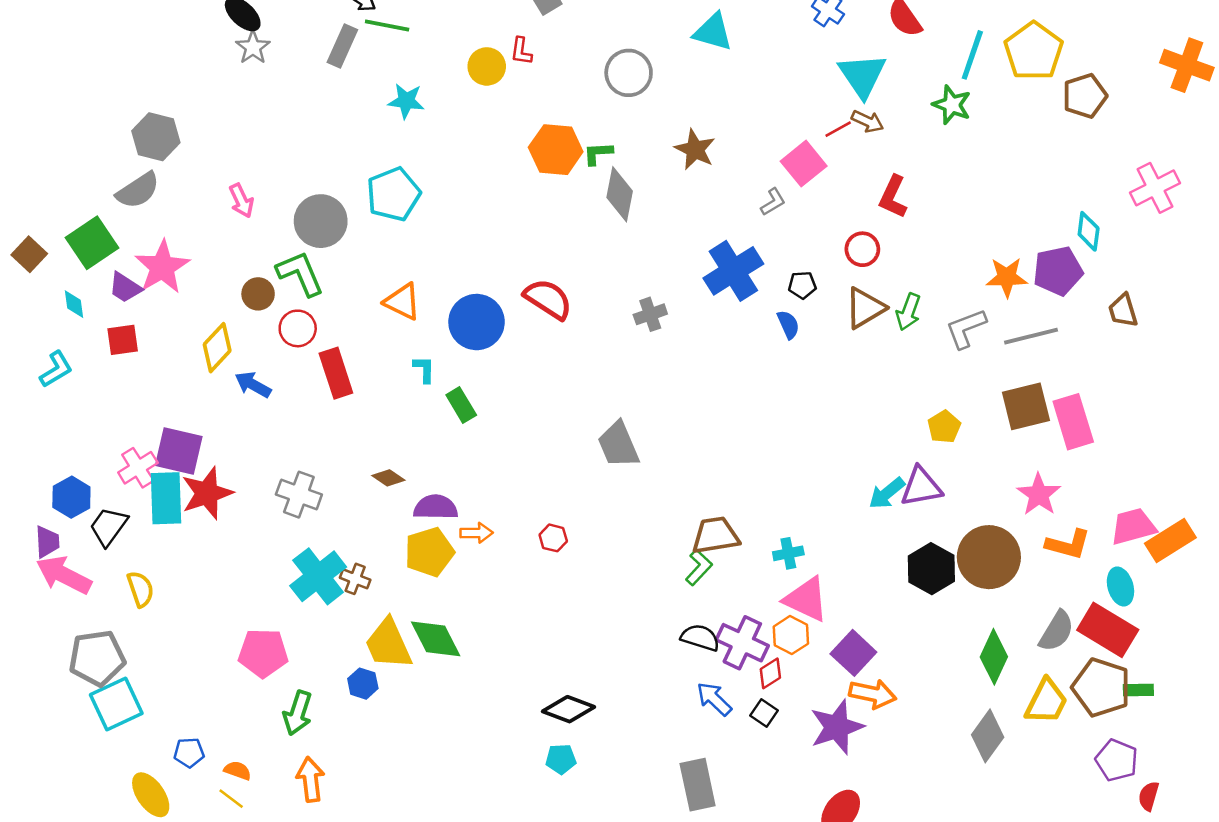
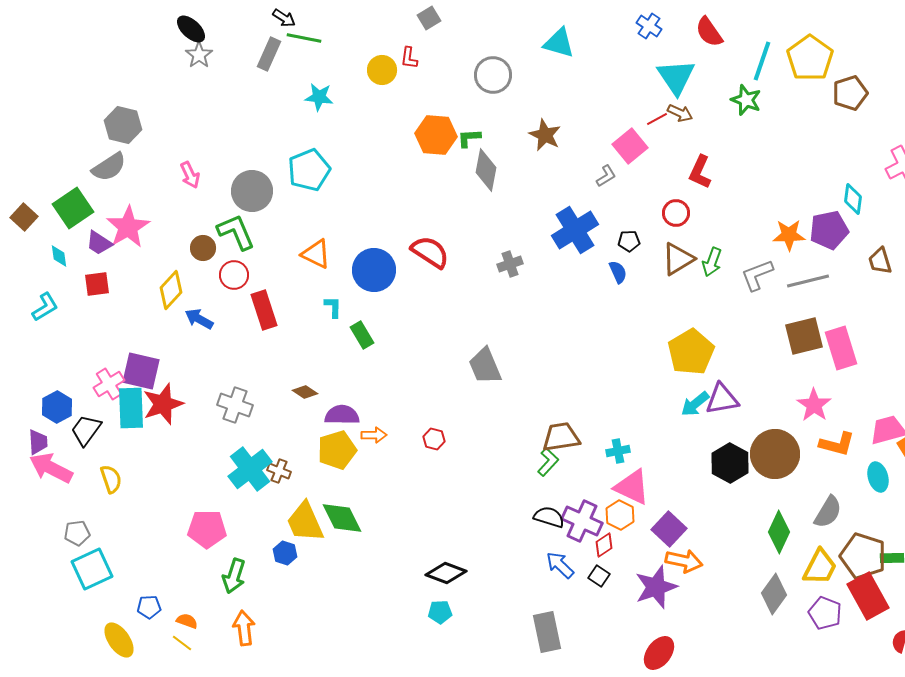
yellow pentagon: (944, 427) -> (691, 352), moved, size x1.8
red rectangle: (1108, 630) -> (868, 596), moved, turned 30
gray pentagon: (97, 658) -> (77, 533), size x0.6
purple pentagon: (1117, 760) -> (825, 613), moved

